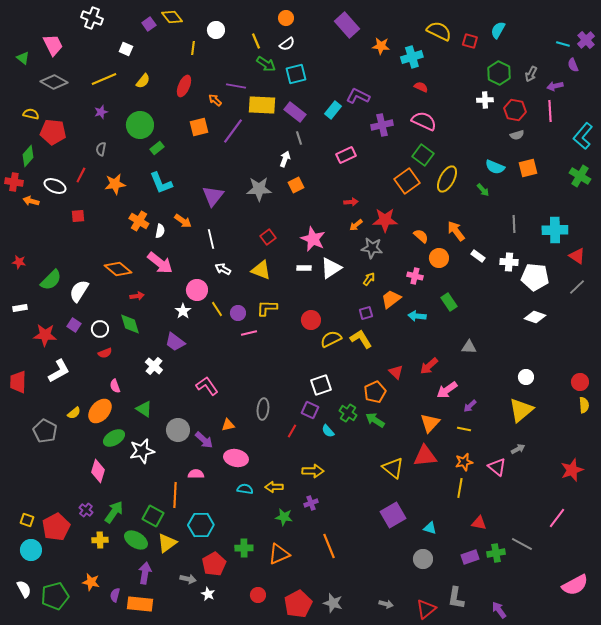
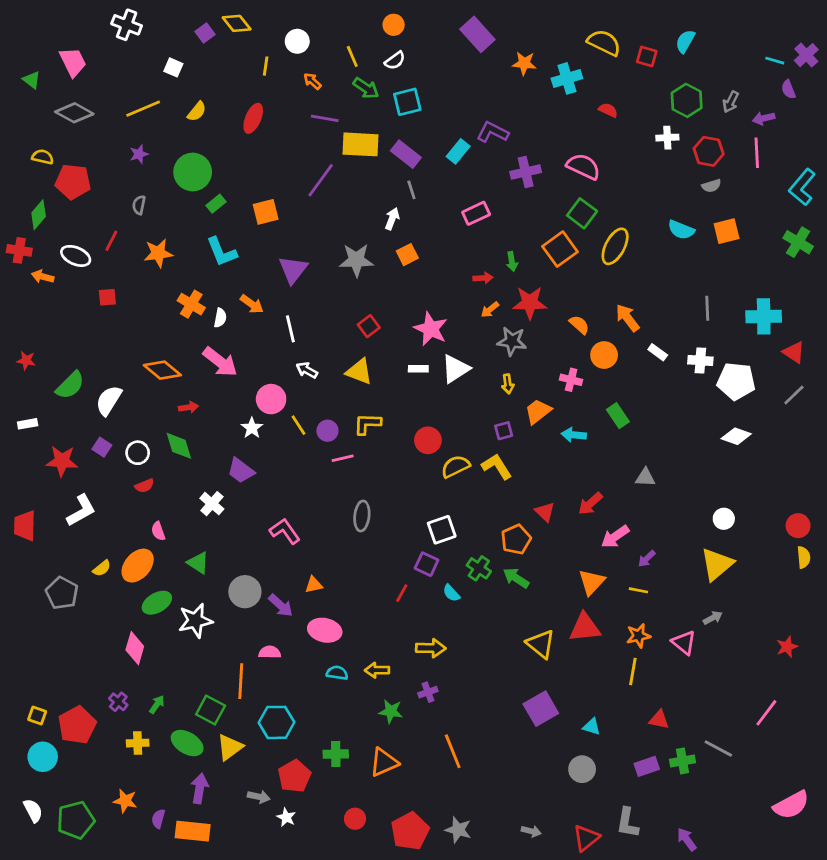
red semicircle: (421, 87) -> (608, 110), moved
orange arrow: (215, 100) -> (312, 81), moved
orange square: (199, 127) -> (266, 212), moved
green arrow: (483, 190) -> (512, 261), moved, turned 32
yellow arrow: (369, 279) -> (508, 384), turned 136
gray ellipse: (263, 409) -> (362, 516), moved
red star: (572, 470) -> (787, 647), size x0.7
green arrow: (114, 512) -> (157, 705), size x0.6

